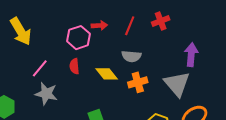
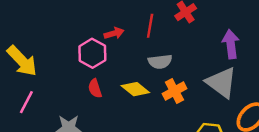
pink line: (40, 68) -> (26, 102), moved

